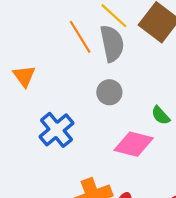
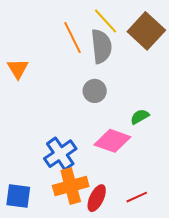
green semicircle: (161, 115) -> (140, 117), turned 96
blue cross: (56, 130) -> (60, 154), moved

